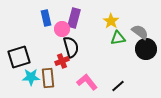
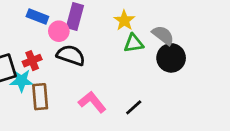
blue rectangle: (46, 18) -> (37, 16), turned -56
black semicircle: (71, 47) -> (71, 55), turned -55
red cross: (62, 61) -> (32, 61), moved
cyan star: (31, 77) -> (21, 81), moved

